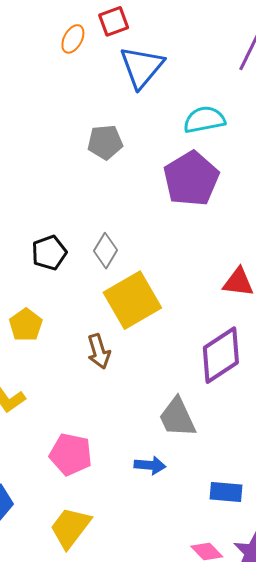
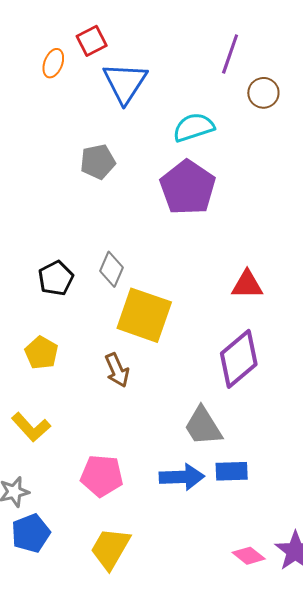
yellow square: (132, 300) -> (144, 315), turned -34
blue arrow: (150, 465) -> (182, 477), size x1.4
blue rectangle: (226, 492) -> (232, 471), moved

